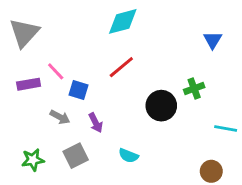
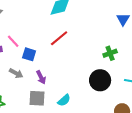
black circle: (161, 106) -> (100, 80), moved
gray square: (76, 156) -> (37, 98), moved, turned 30
cyan semicircle: (128, 156) -> (64, 100), turned -64

